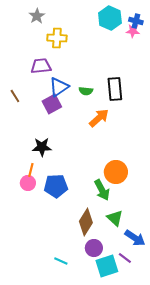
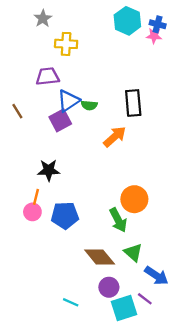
green semicircle: (86, 91) -> (89, 105), moved
brown diamond: (86, 222) -> (100, 257), turned -72

